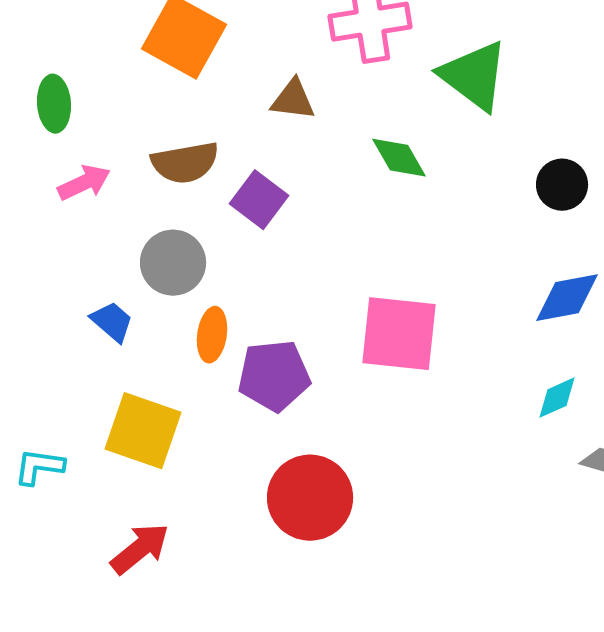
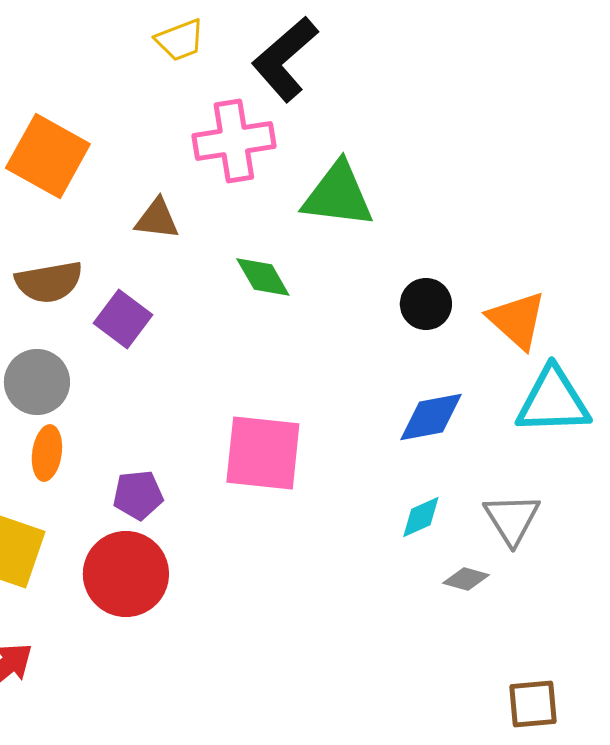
green triangle: (474, 76) -> (338, 195), turned -30
orange ellipse: (212, 335) -> (47, 453), moved
purple pentagon: (274, 376) -> (138, 495), size x0.7
red circle: (310, 498) -> (126, 574), moved

